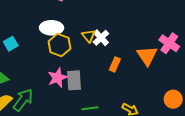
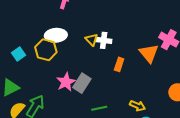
white cross: (101, 38) -> (104, 40), turned -35
yellow hexagon: (59, 45) -> (46, 50), moved
gray rectangle: (74, 80) -> (82, 83), turned 42

